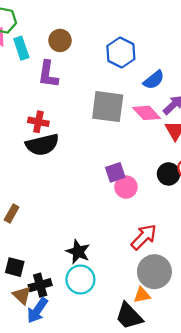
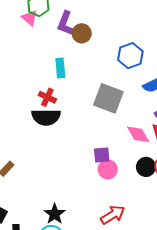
cyan rectangle: (21, 48) -> (60, 68), moved
purple L-shape: (48, 74) -> (65, 23), moved
pink diamond: (146, 113) -> (138, 134), moved

